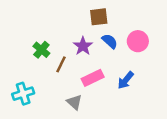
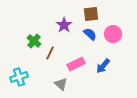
brown square: (99, 17) -> (91, 14), moved
purple star: (83, 46) -> (64, 25), moved

